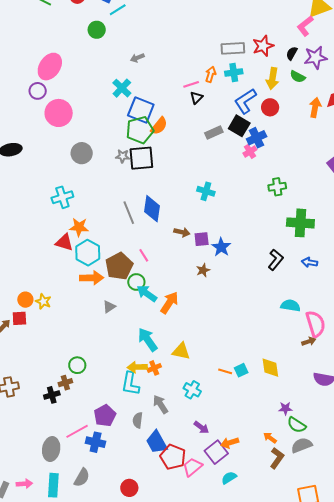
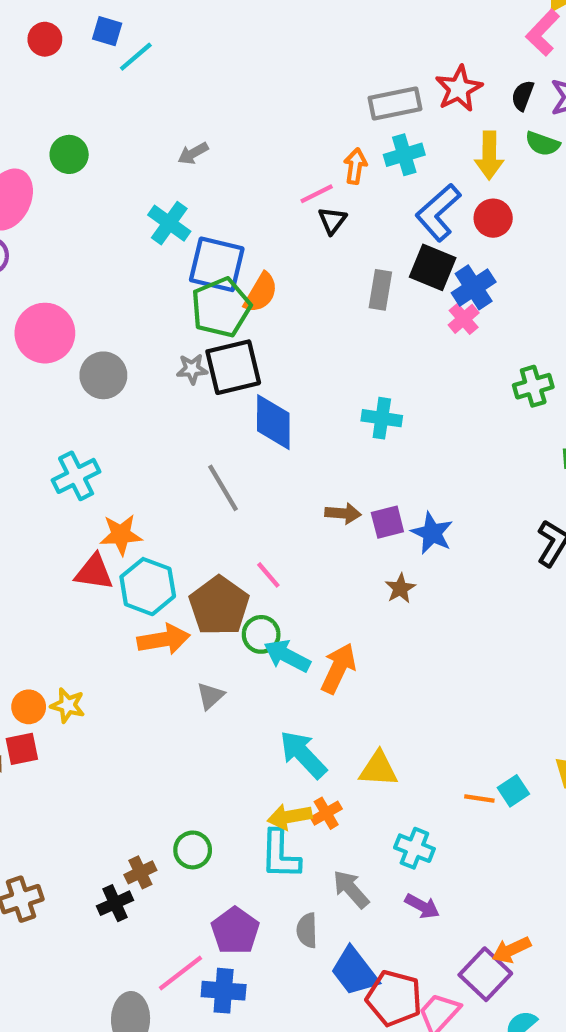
green circle: (97, 30) -> (69, 154), moved
pink circle: (59, 113) -> (45, 333), moved
gray rectangle: (214, 133) -> (380, 290), turned -48
blue diamond: (152, 209) -> (273, 422), moved
green circle: (77, 365) -> (193, 850), moved
purple arrow: (201, 427) -> (422, 906), moved

